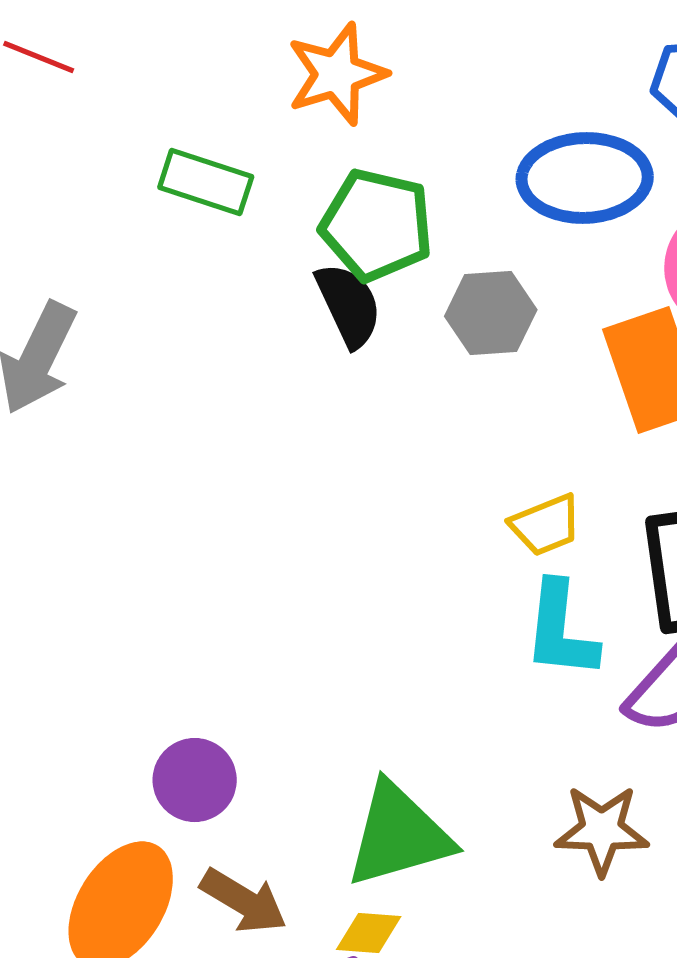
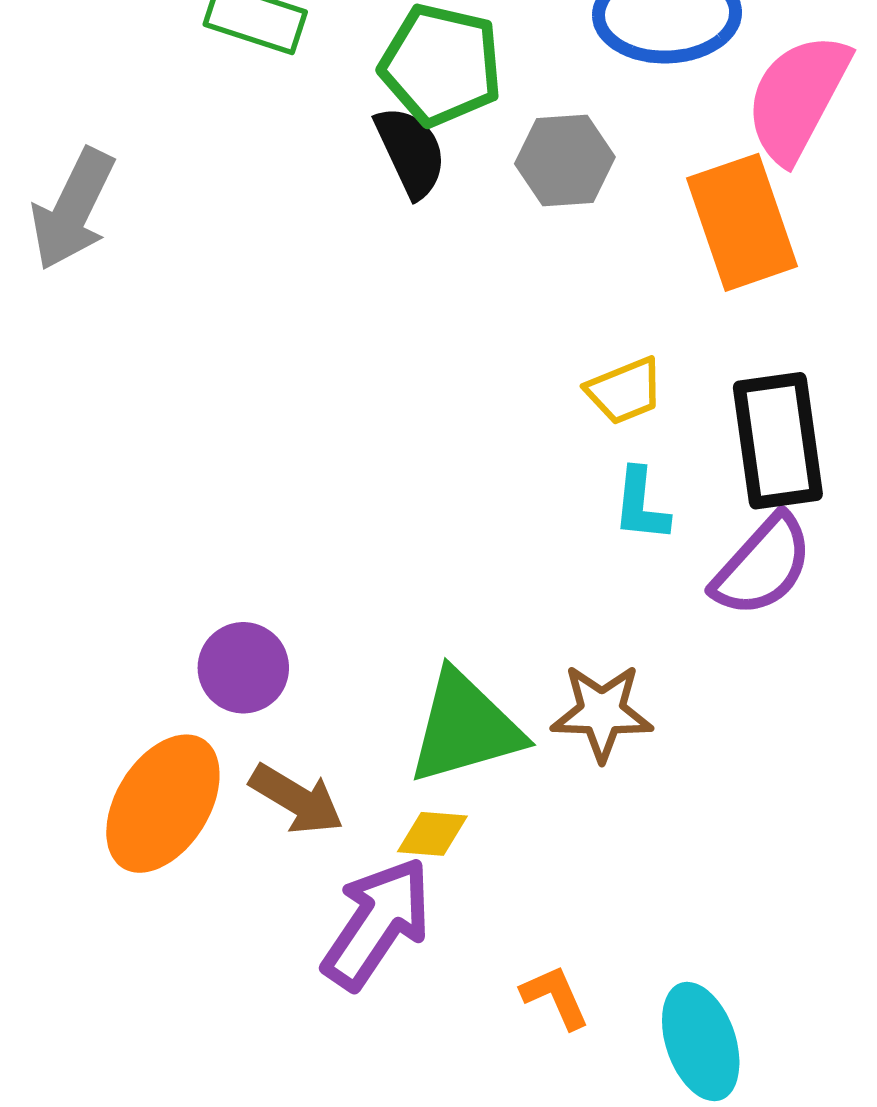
cyan L-shape: (561, 630) -> (641, 505), size x0.7
brown star: (602, 830) -> (602, 712), moved

